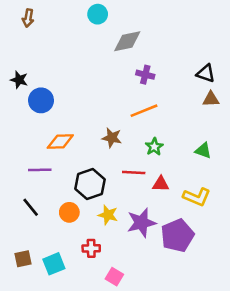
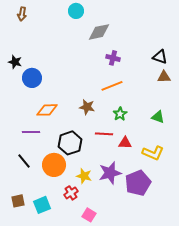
orange circle: (69, 212) -> (54, 165), size x1.5
yellow star: (108, 215) -> (84, 176), moved
red cross: (91, 248) -> (71, 193), turned -32

